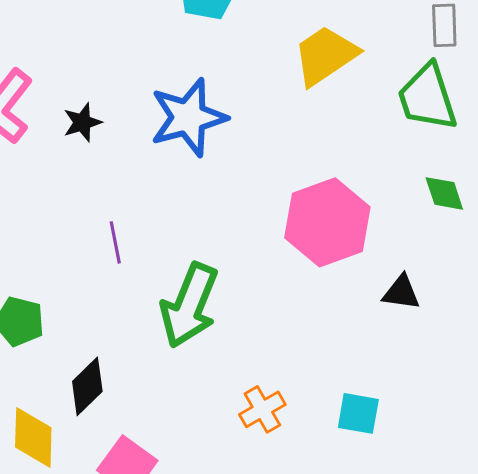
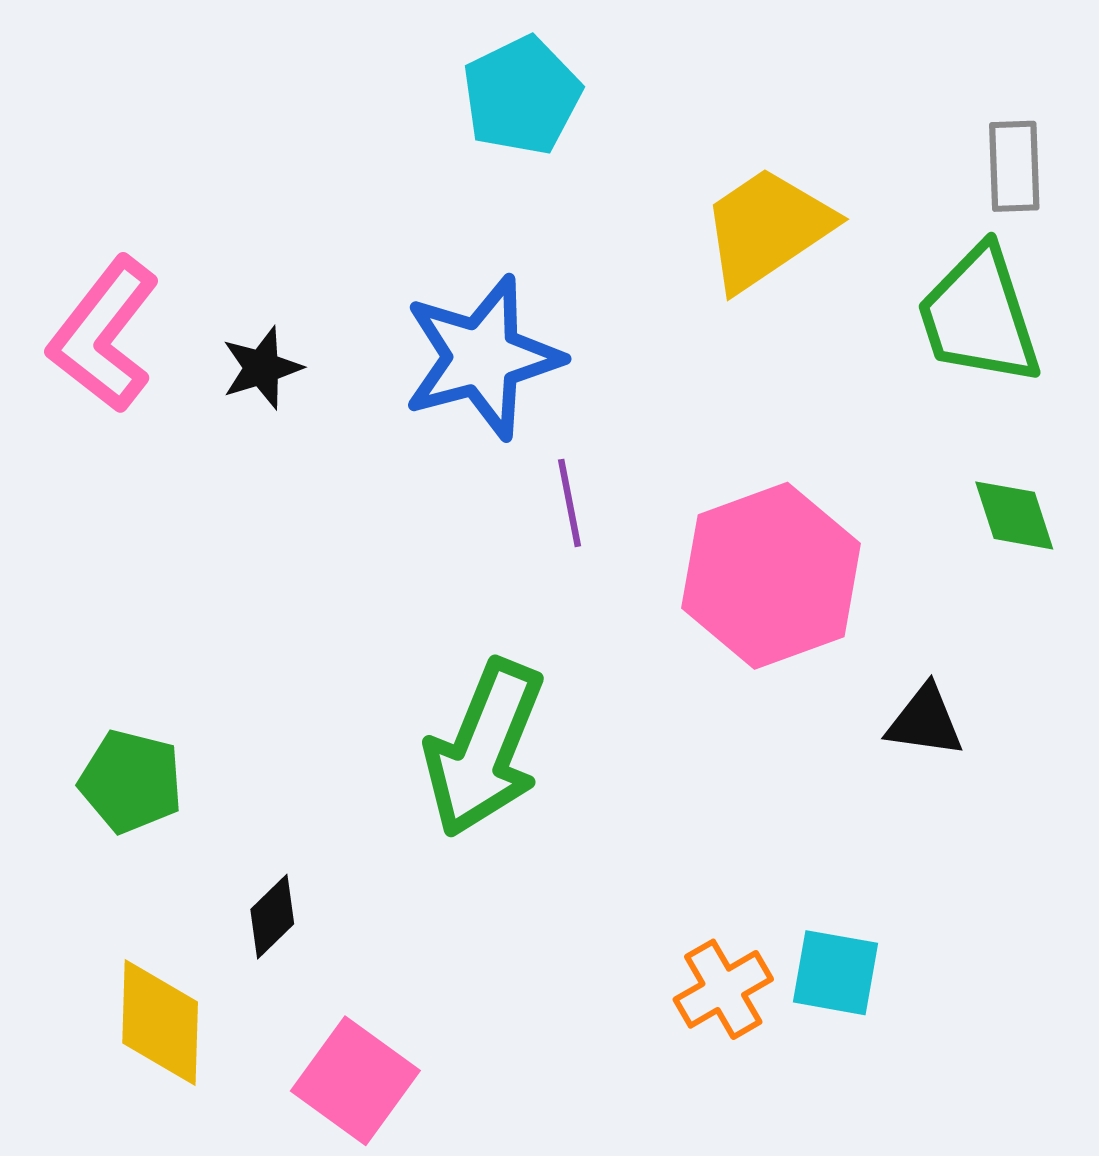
purple line: (115, 242) -> (569, 503), moved
black diamond: (87, 386) -> (272, 917), size x0.7
orange cross: (262, 409) -> (723, 989), moved

